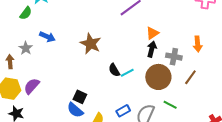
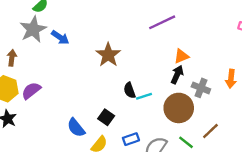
gray star: (26, 48) -> (33, 29), moved, size x1.6
brown line: (190, 77) -> (210, 131), moved
black square: (80, 97) -> (106, 117), moved

